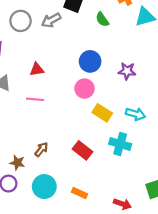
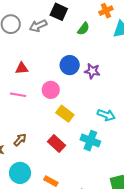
green semicircle: (102, 19) -> (83, 29), turned -112
purple star: (127, 71) -> (92, 71), moved
pink circle: (84, 89) -> (51, 90), moved
yellow rectangle: (102, 113) -> (65, 114), moved

